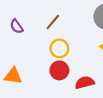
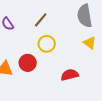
red circle: (59, 70) -> (28, 63), moved

